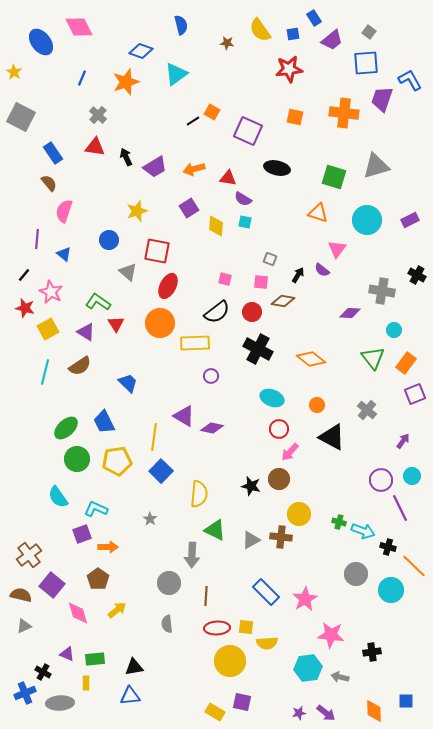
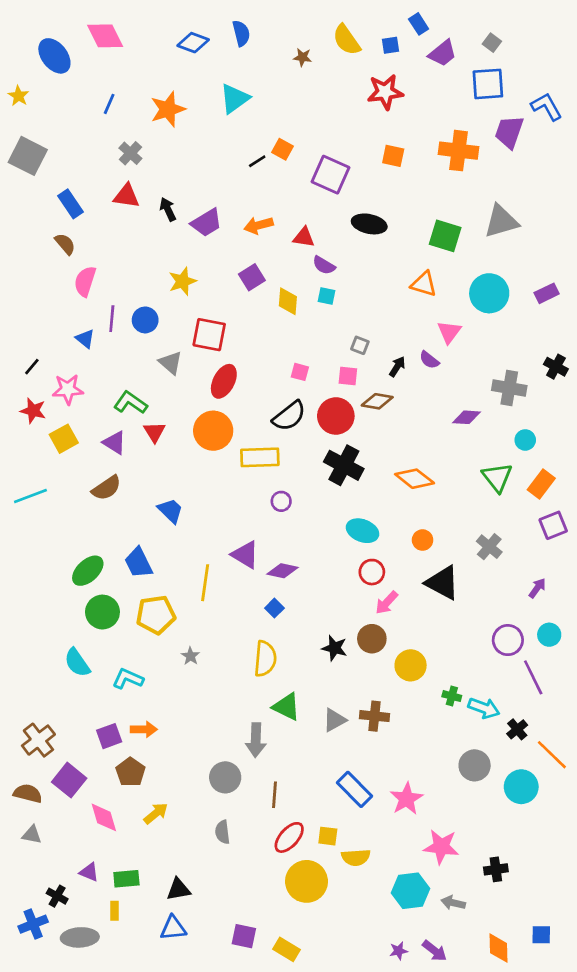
blue diamond: (141, 51) -> (193, 43), moved
purple line: (37, 239) -> (112, 319), moved
pink star: (51, 292) -> (68, 389), turned -30
red circle: (252, 312) -> (336, 416), size x1.4
cyan line: (45, 372) -> (30, 496), moved, turned 55
blue square: (161, 471) -> (274, 608), moved, size x0.6
yellow circle: (299, 514) -> (411, 665), moved
gray star: (150, 519) -> (190, 656), moved
purple square: (82, 534) -> (109, 736), moved
black cross: (388, 547) -> (517, 729), turned 35
gray triangle: (24, 626) -> (32, 835), turned 35
red ellipse: (217, 628) -> (289, 837), turned -45
purple square: (242, 702) -> (244, 936), moved

